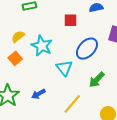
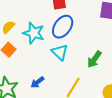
blue ellipse: (87, 49) -> (63, 27), moved

